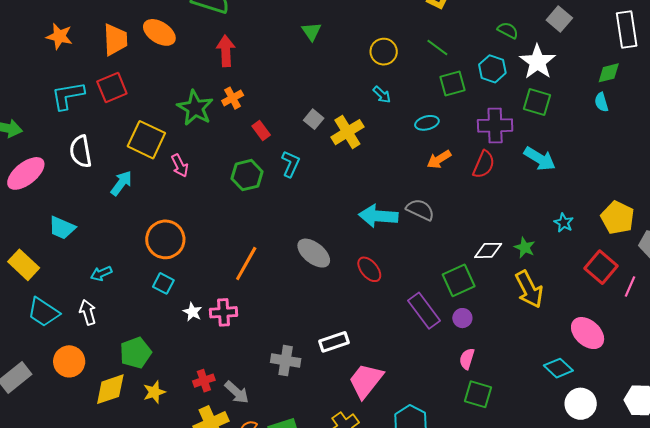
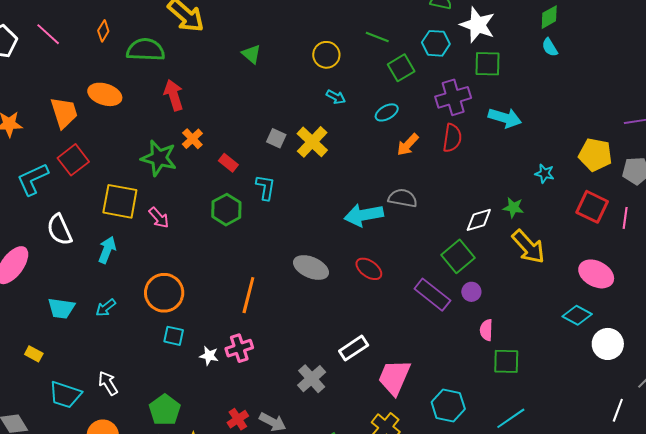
yellow rectangle: (24, 265) -> (34, 354), size x0.6
cyan arrow: (101, 273) -> (106, 308), moved
gray cross: (286, 361) -> (312, 379), turned -36

